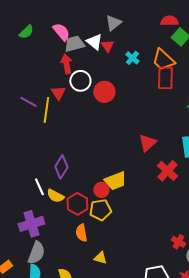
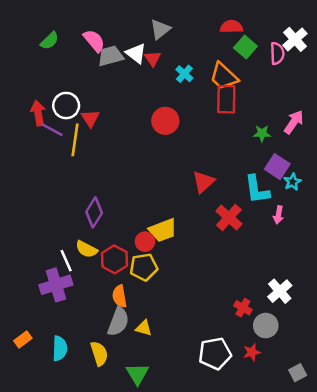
red arrow: (66, 64) -> (38, 113), moved
white circle: (80, 81) -> (66, 106), moved
red circle: (104, 92) -> (165, 121), moved
white line: (39, 187) -> (66, 261), moved
gray semicircle: (36, 253) -> (118, 322), moved

